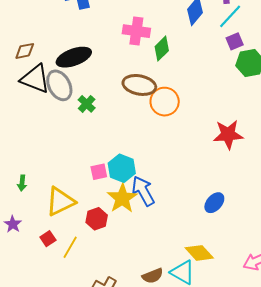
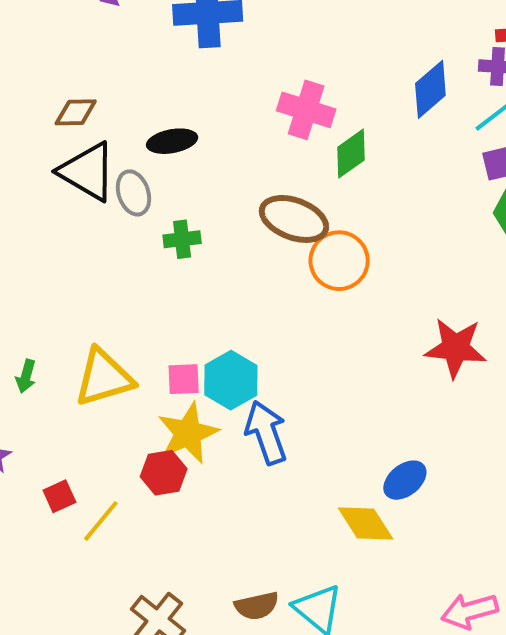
black ellipse: (74, 57) -> (172, 141), size x0.7
gray ellipse: (59, 85) -> (133, 193), size x0.7
green cross: (87, 104) -> (182, 239), turned 30
yellow star: (122, 198) -> (188, 433), moved
yellow triangle: (60, 201) -> (104, 378), moved
yellow diamond: (199, 253) -> (366, 523), moved

